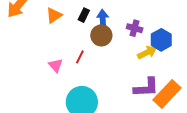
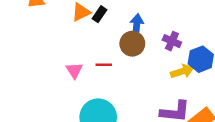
black rectangle: (84, 15) -> (100, 14), moved
red line: (80, 57) -> (104, 65), turned 56

